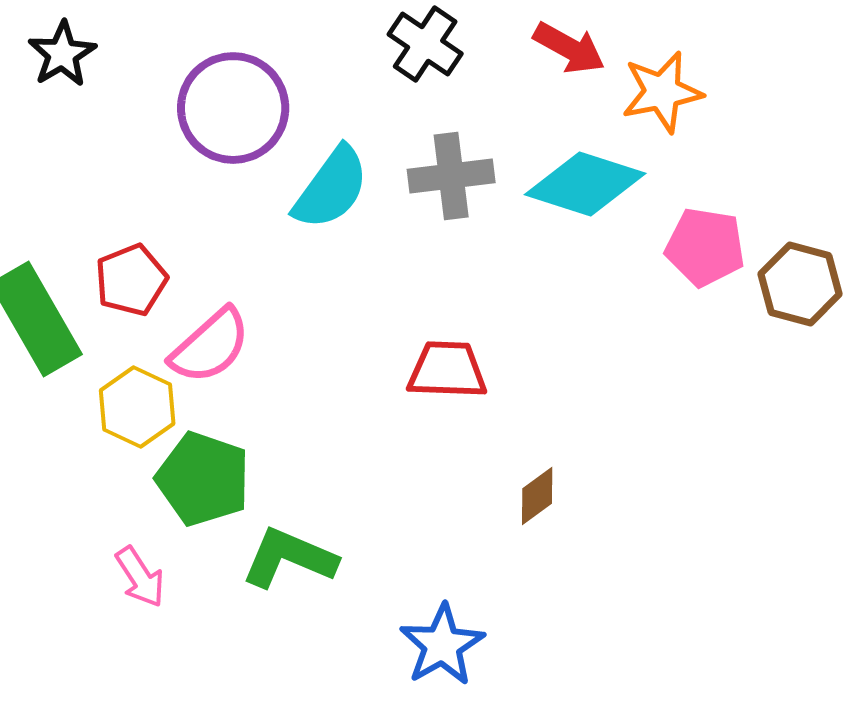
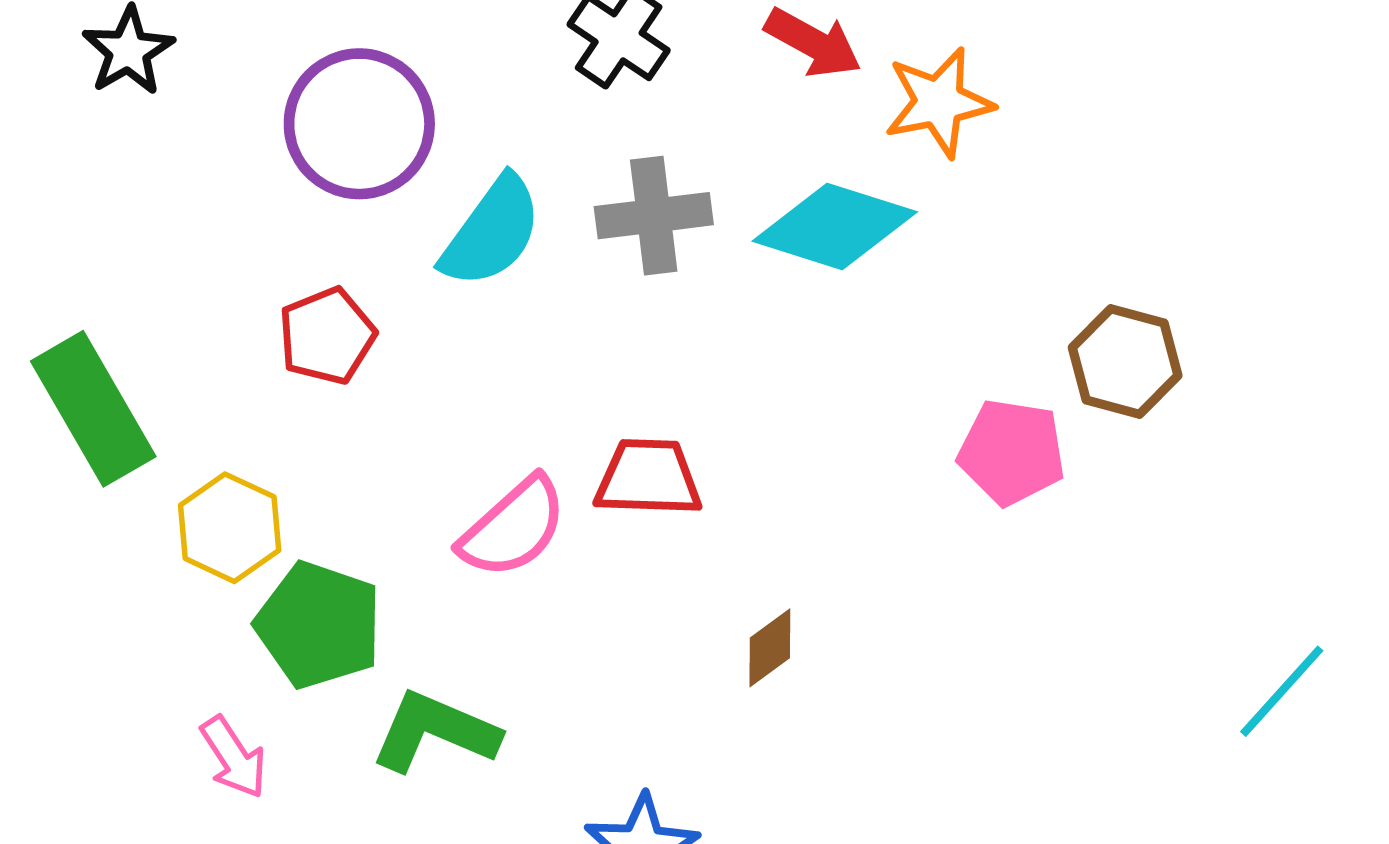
pink pentagon: (705, 247) -> (1012, 452), moved
red pentagon: (131, 280) -> (327, 336), moved
pink semicircle: (210, 346) -> (513, 528), moved

